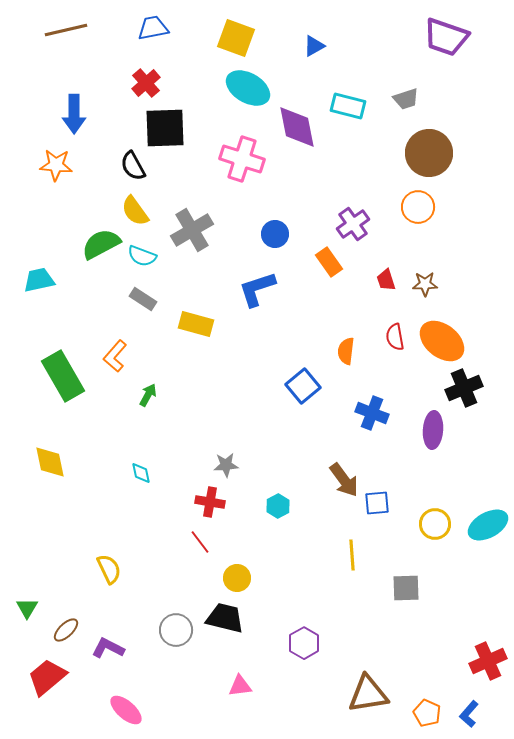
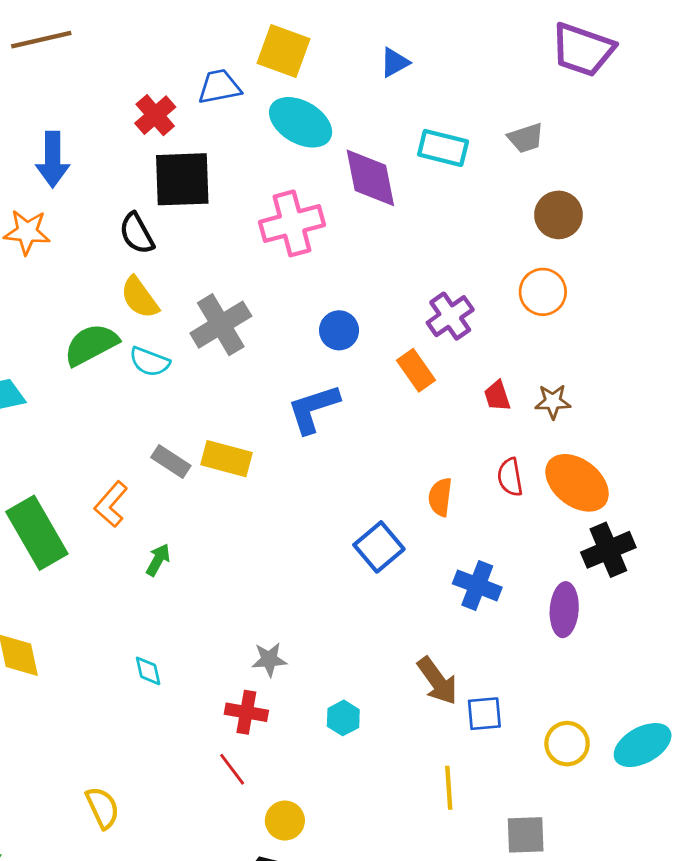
blue trapezoid: (153, 28) -> (219, 87), moved
brown circle: (429, 153) -> (558, 215), size x0.7
pink cross: (242, 159) -> (292, 223), turned -33
gray rectangle: (143, 299) -> (171, 461), moved

